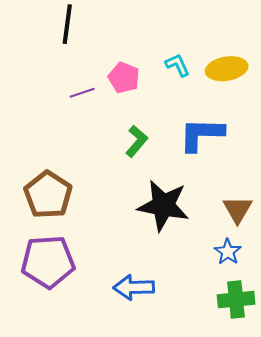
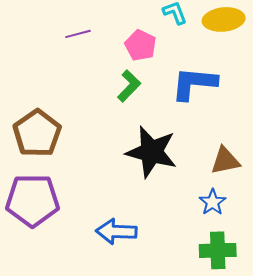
pink pentagon: (124, 78) -> (141, 45), moved
brown triangle: (238, 209) -> (225, 161), turned 44

